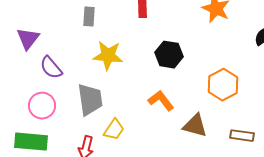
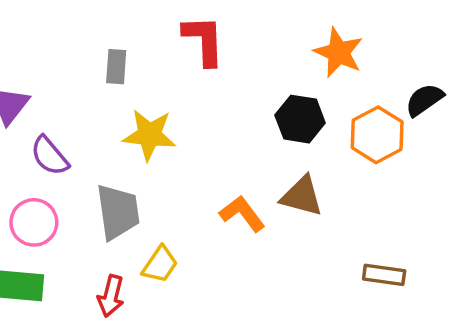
black hexagon: (169, 55) -> (300, 119), moved
orange hexagon: (223, 85) -> (377, 135), moved
brown triangle: (195, 126) -> (302, 196), moved

